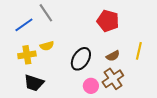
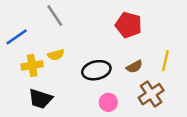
blue line: (24, 25) -> (17, 37), moved
black ellipse: (81, 59) -> (96, 70), turned 45
brown cross: (113, 79) -> (151, 94), moved

